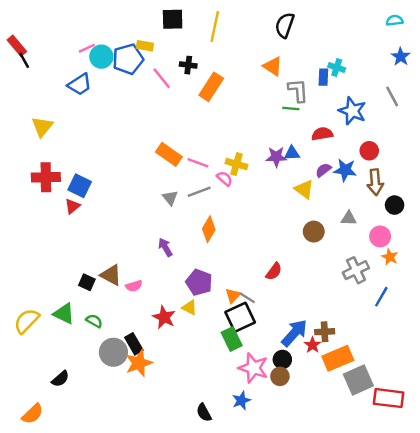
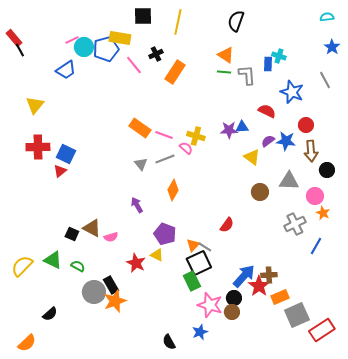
yellow rectangle: (145, 46) -> (120, 38), size x1.5
black cross: (188, 65) -> (156, 54), turned -32
green line: (291, 109) -> (224, 72), moved
red semicircle: (322, 134) -> (267, 111), turned 36
gray triangle: (349, 218) -> (289, 181), size x1.5
red star: (313, 345) -> (259, 286), size x1.5
orange rectangle: (338, 358) -> (280, 297), size x0.7
red rectangle: (389, 398) -> (322, 330), turned -40

